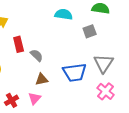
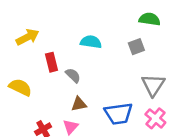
cyan semicircle: (64, 14) -> (91, 42), moved
blue trapezoid: (75, 72) -> (118, 114), moved

